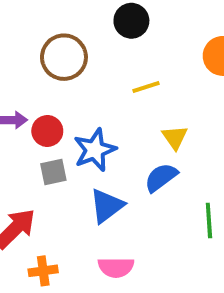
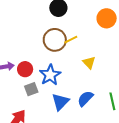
brown circle: (64, 57) -> (55, 40), moved
blue semicircle: (161, 177) -> (85, 99), moved

